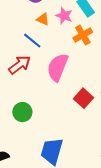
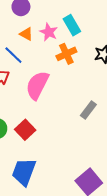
red square: (84, 98) -> (25, 130), moved

